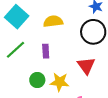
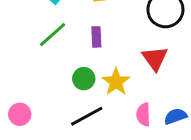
yellow star: (60, 82) -> (116, 82), turned 30

